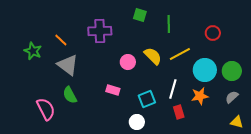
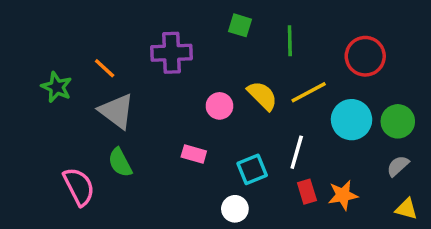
red circle: (213, 33) -> (365, 56), size x1.5
orange star: (200, 96) -> (343, 195), moved

